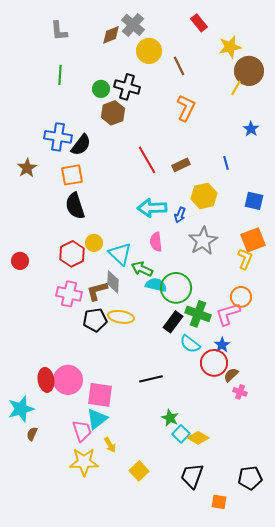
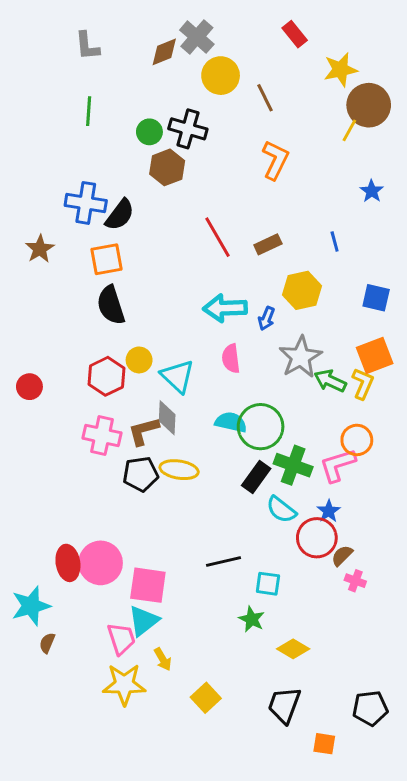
green arrow: (142, 269) -> (330, 381), moved
cyan square: (181, 434) -> (268, 584), moved, turned -36

